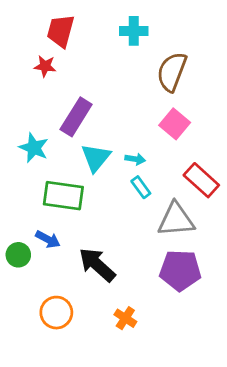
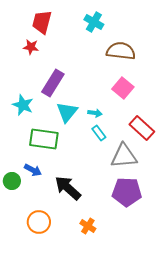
cyan cross: (134, 31) -> (94, 22), turned 30
brown semicircle: (172, 72) -> (121, 51), turned 76

